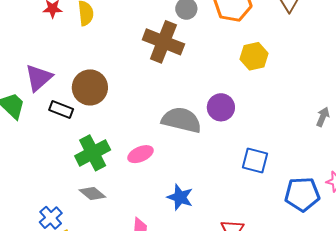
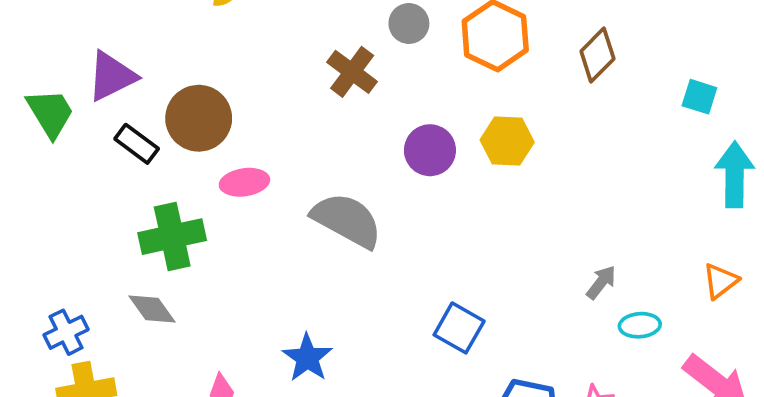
brown cross: (163, 42) -> (352, 72), size x0.7
purple circle: (221, 107) -> (430, 150), moved
pink ellipse: (140, 154) -> (244, 182), moved

